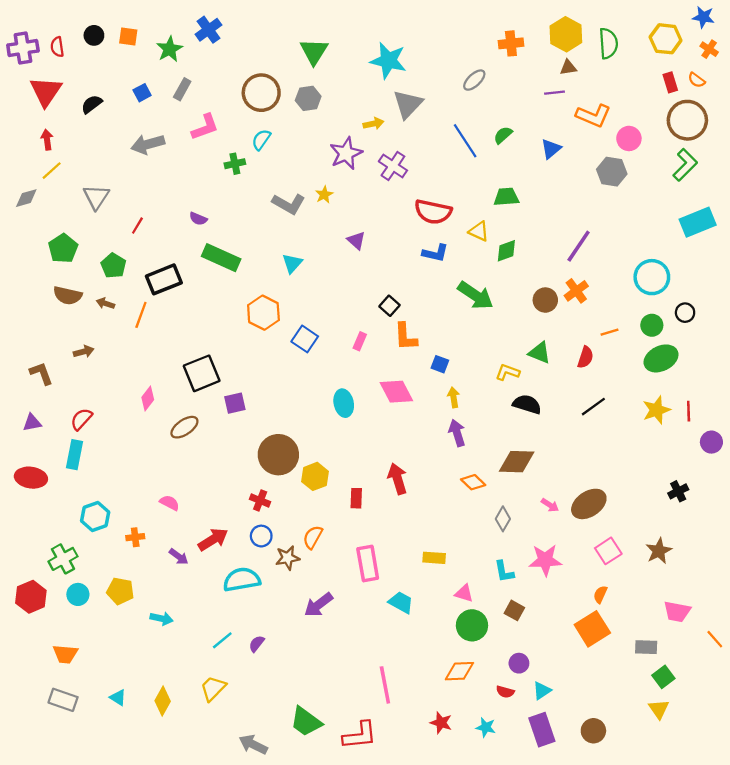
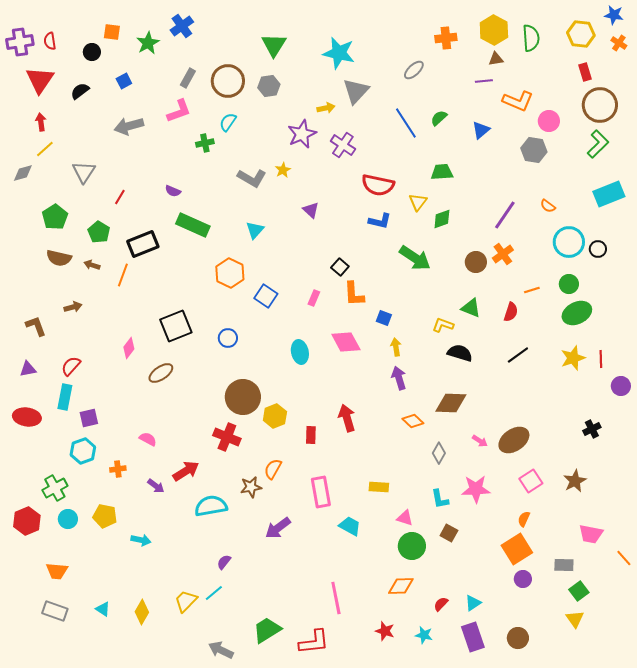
black circle: (94, 35) -> (92, 52), moved
orange semicircle: (697, 80) -> (548, 206), moved
gray rectangle: (182, 89) -> (188, 78), moved
yellow triangle: (479, 231) -> (418, 202), turned 42
black circle: (685, 313) -> (598, 249), moved
purple square: (235, 403) -> (89, 418), moved
red cross: (260, 500) -> (227, 437), size x1.5
blue circle: (261, 536) -> (228, 338), moved
cyan line: (222, 640) -> (214, 593), moved
purple circle: (519, 663) -> (523, 579), moved
red semicircle: (505, 692) -> (441, 604), turned 119
green trapezoid: (306, 722) -> (267, 630), turned 112

